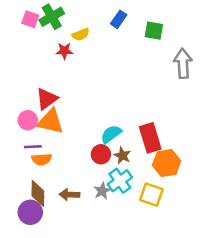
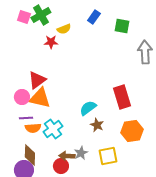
red rectangle: (150, 138) -> (122, 97), moved
red circle: (101, 154) -> (61, 166), moved
cyan cross: (120, 181) -> (53, 129), moved
brown arrow: (69, 195) -> (67, 156), moved
yellow square: (151, 195) -> (108, 156), moved, turned -30

